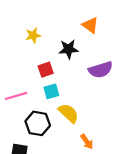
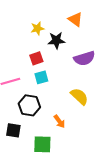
yellow star: (33, 35) -> (37, 28), moved
yellow semicircle: (69, 113) -> (79, 96), moved
orange arrow: (87, 142) -> (59, 121), moved

